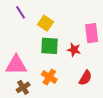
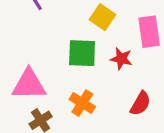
yellow square: (46, 23) -> (103, 17), moved

